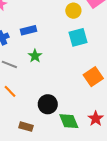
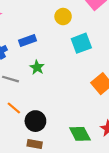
yellow circle: (73, 11) -> (63, 17), moved
black circle: (48, 104) -> (35, 121), moved

